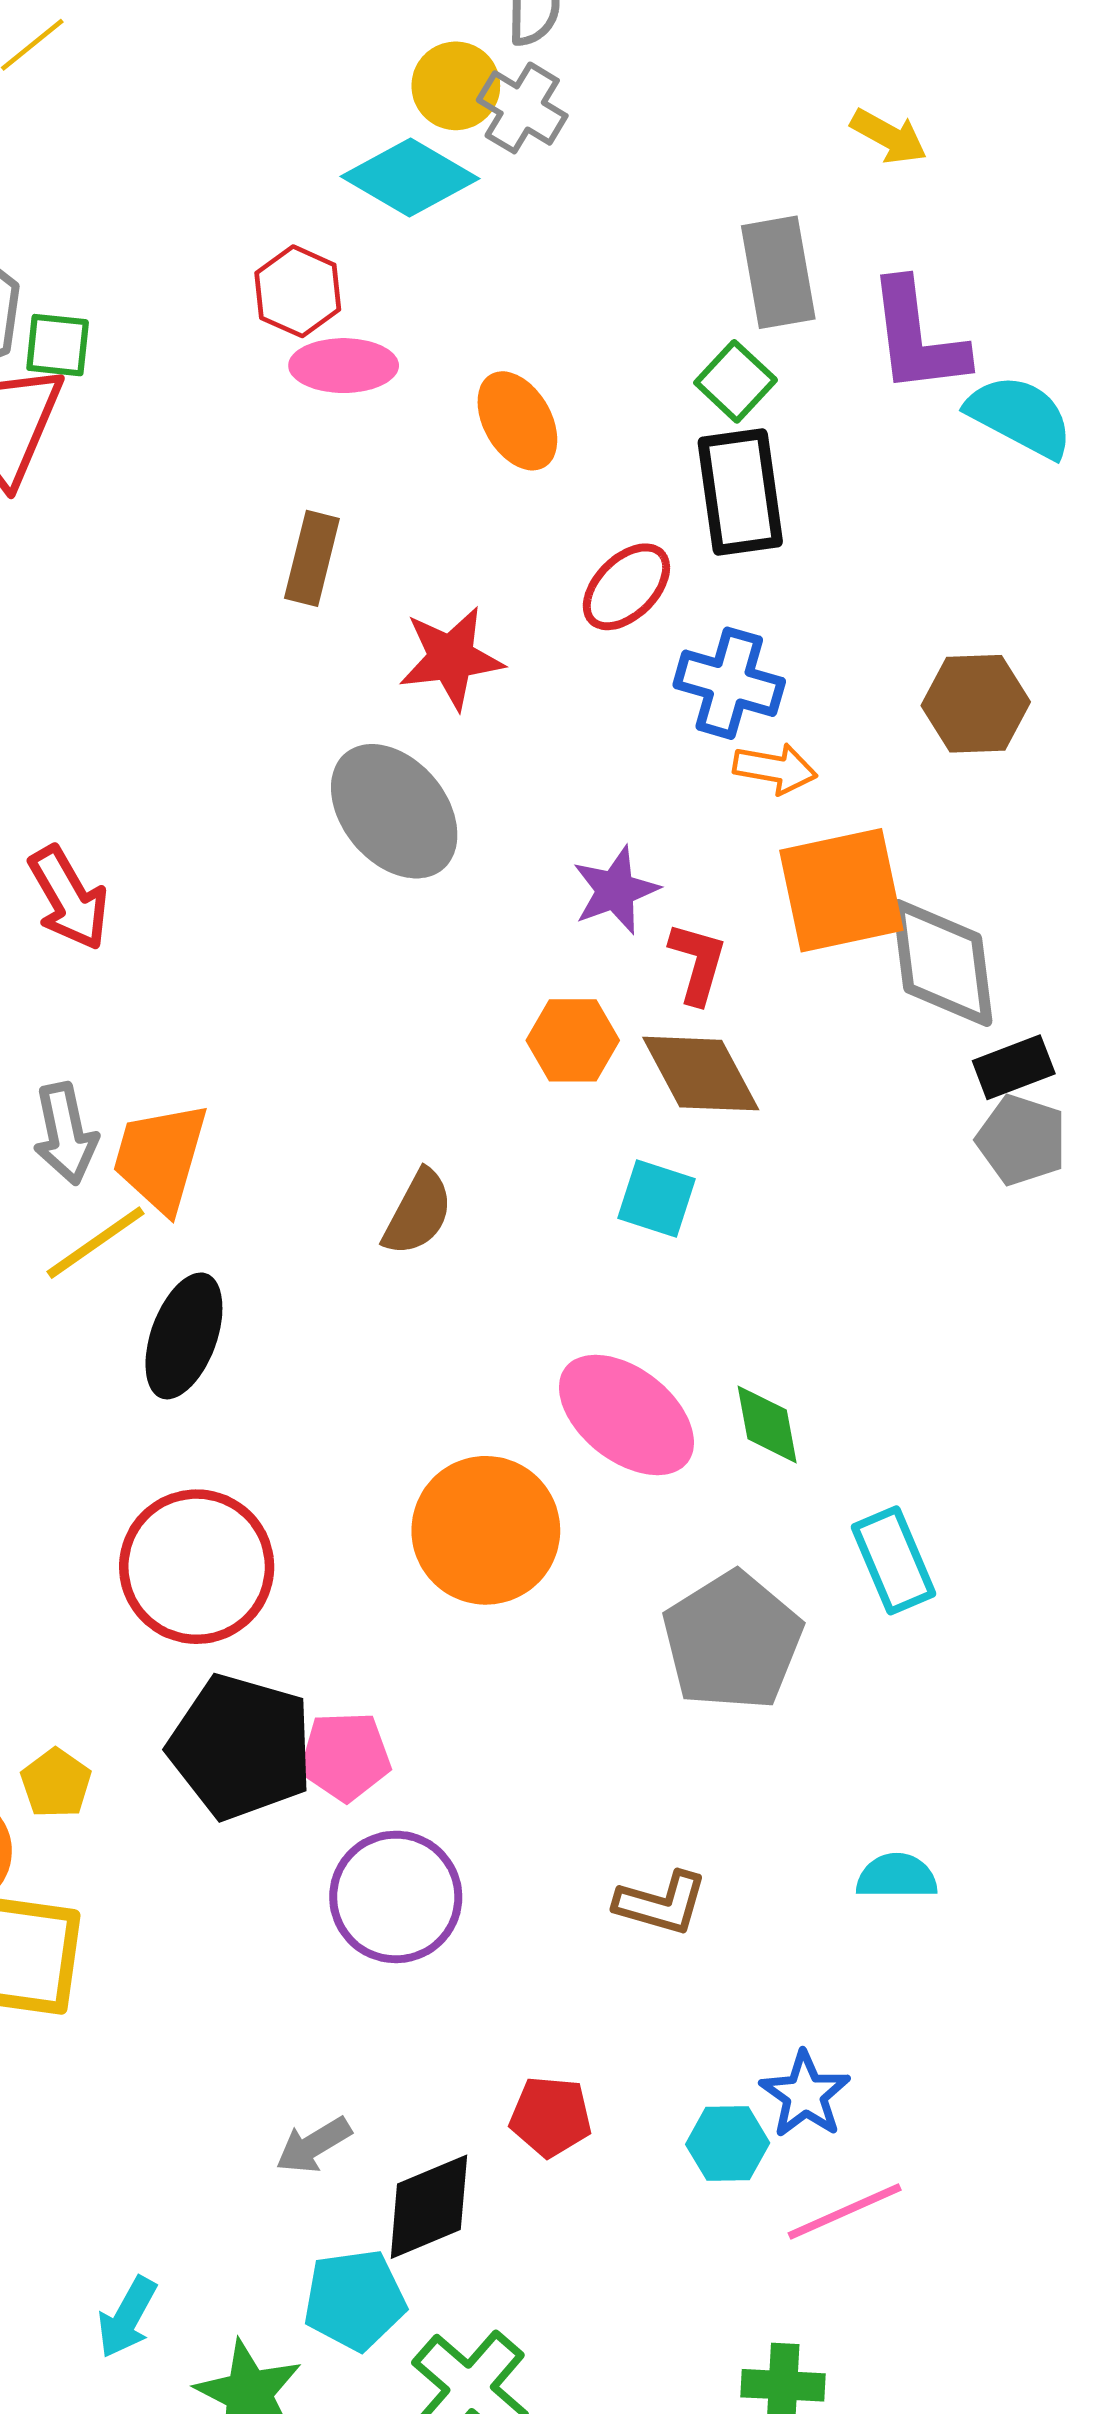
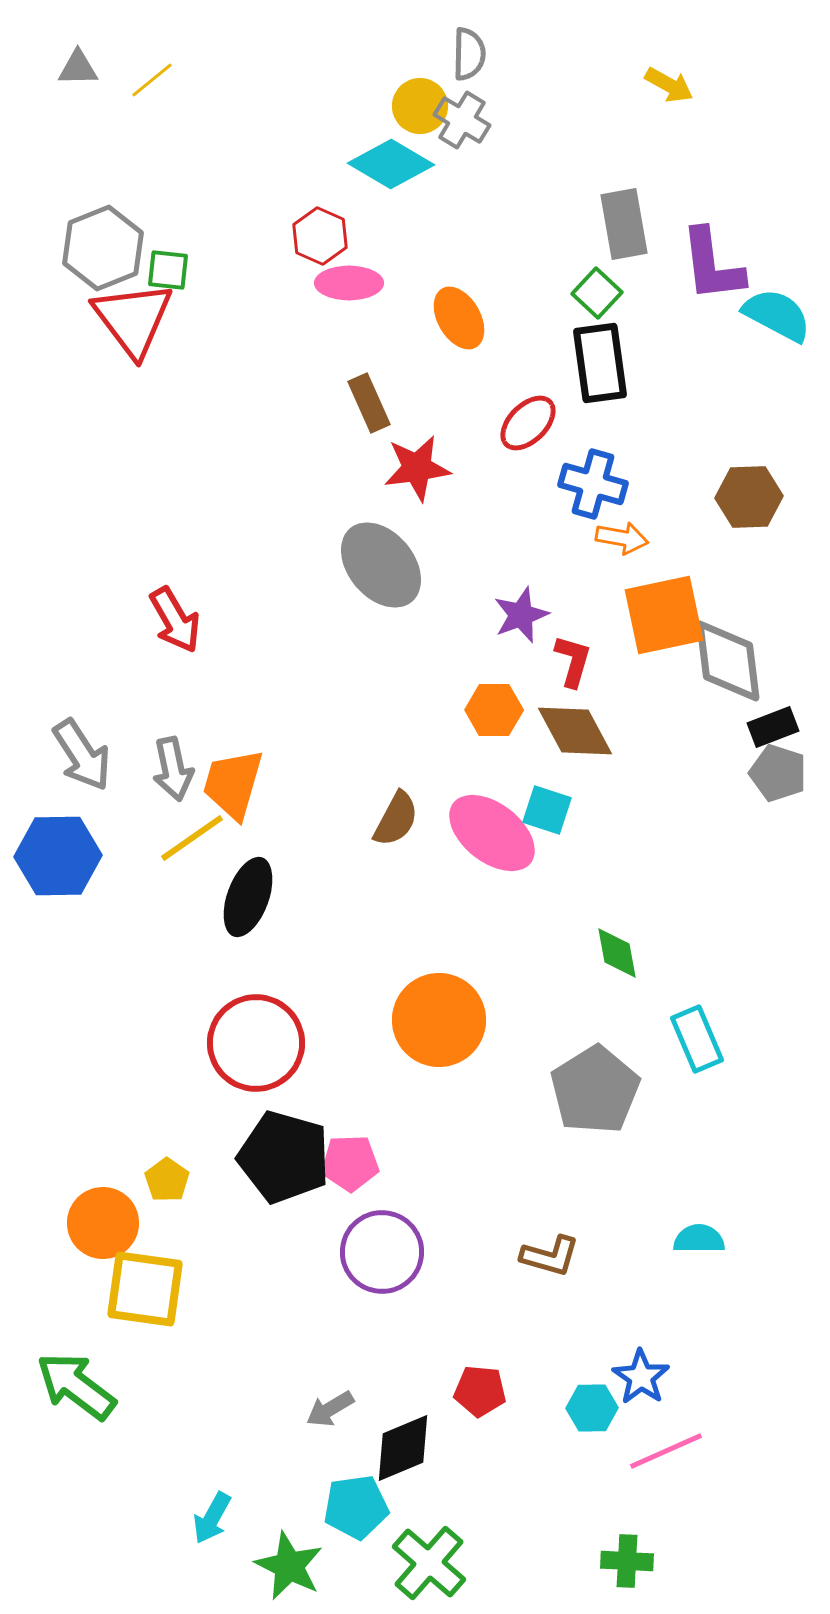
yellow arrow: (889, 136) -> (669, 85), moved
brown rectangle: (312, 558) -> (369, 403), moved, turned -38
pink ellipse: (626, 1415) -> (492, 833), moved

